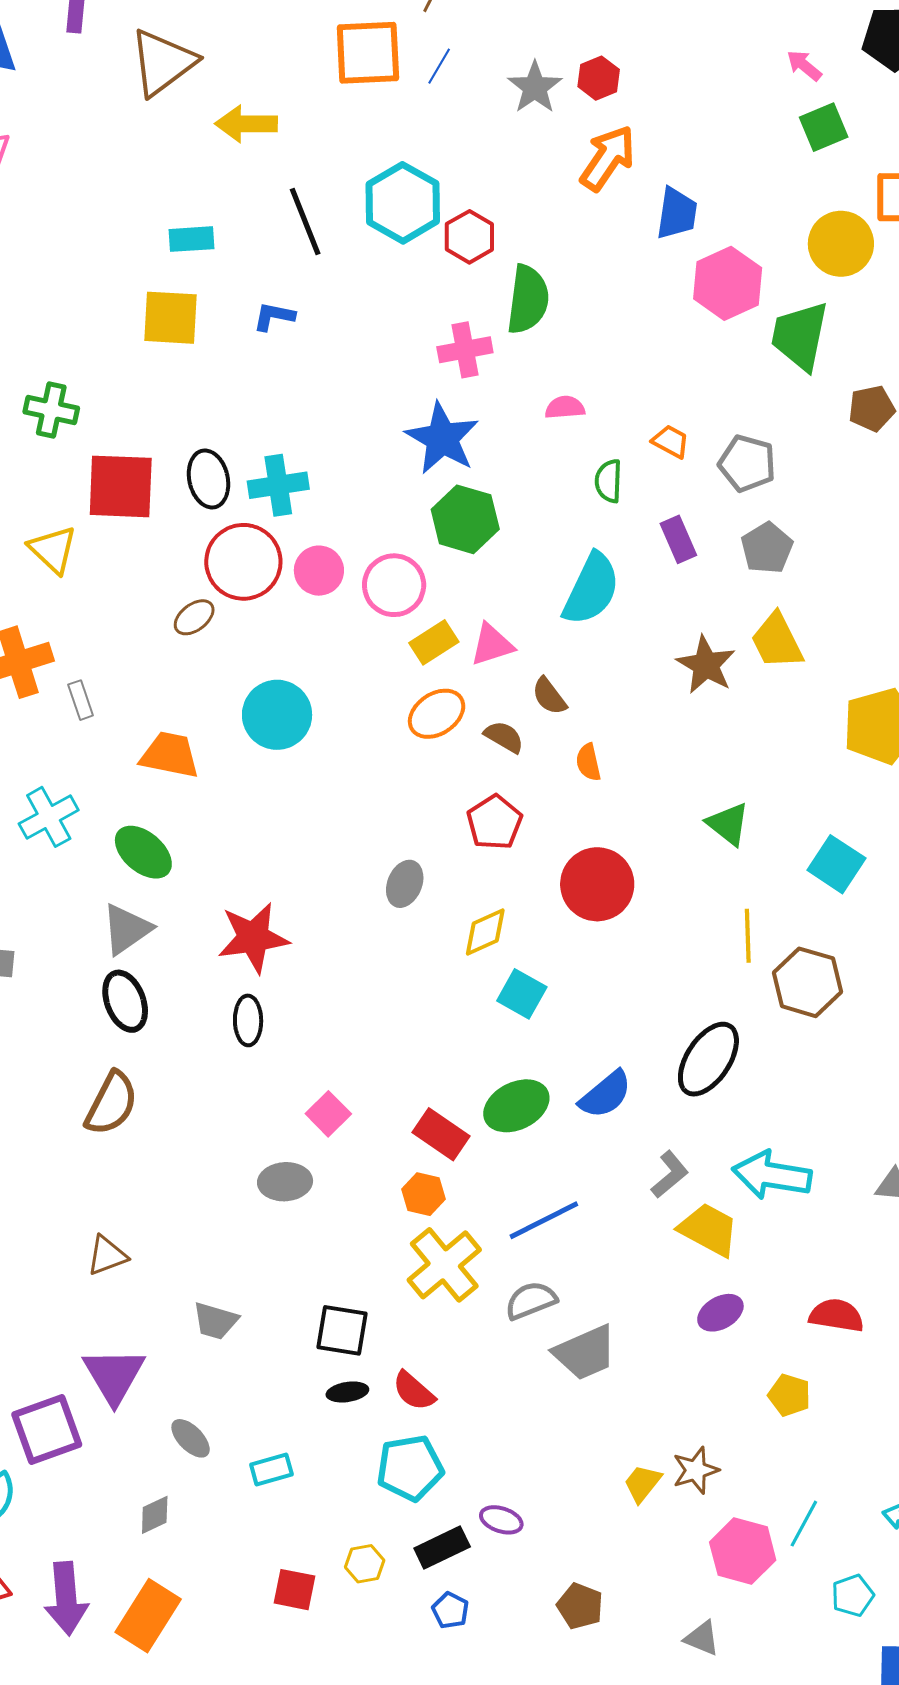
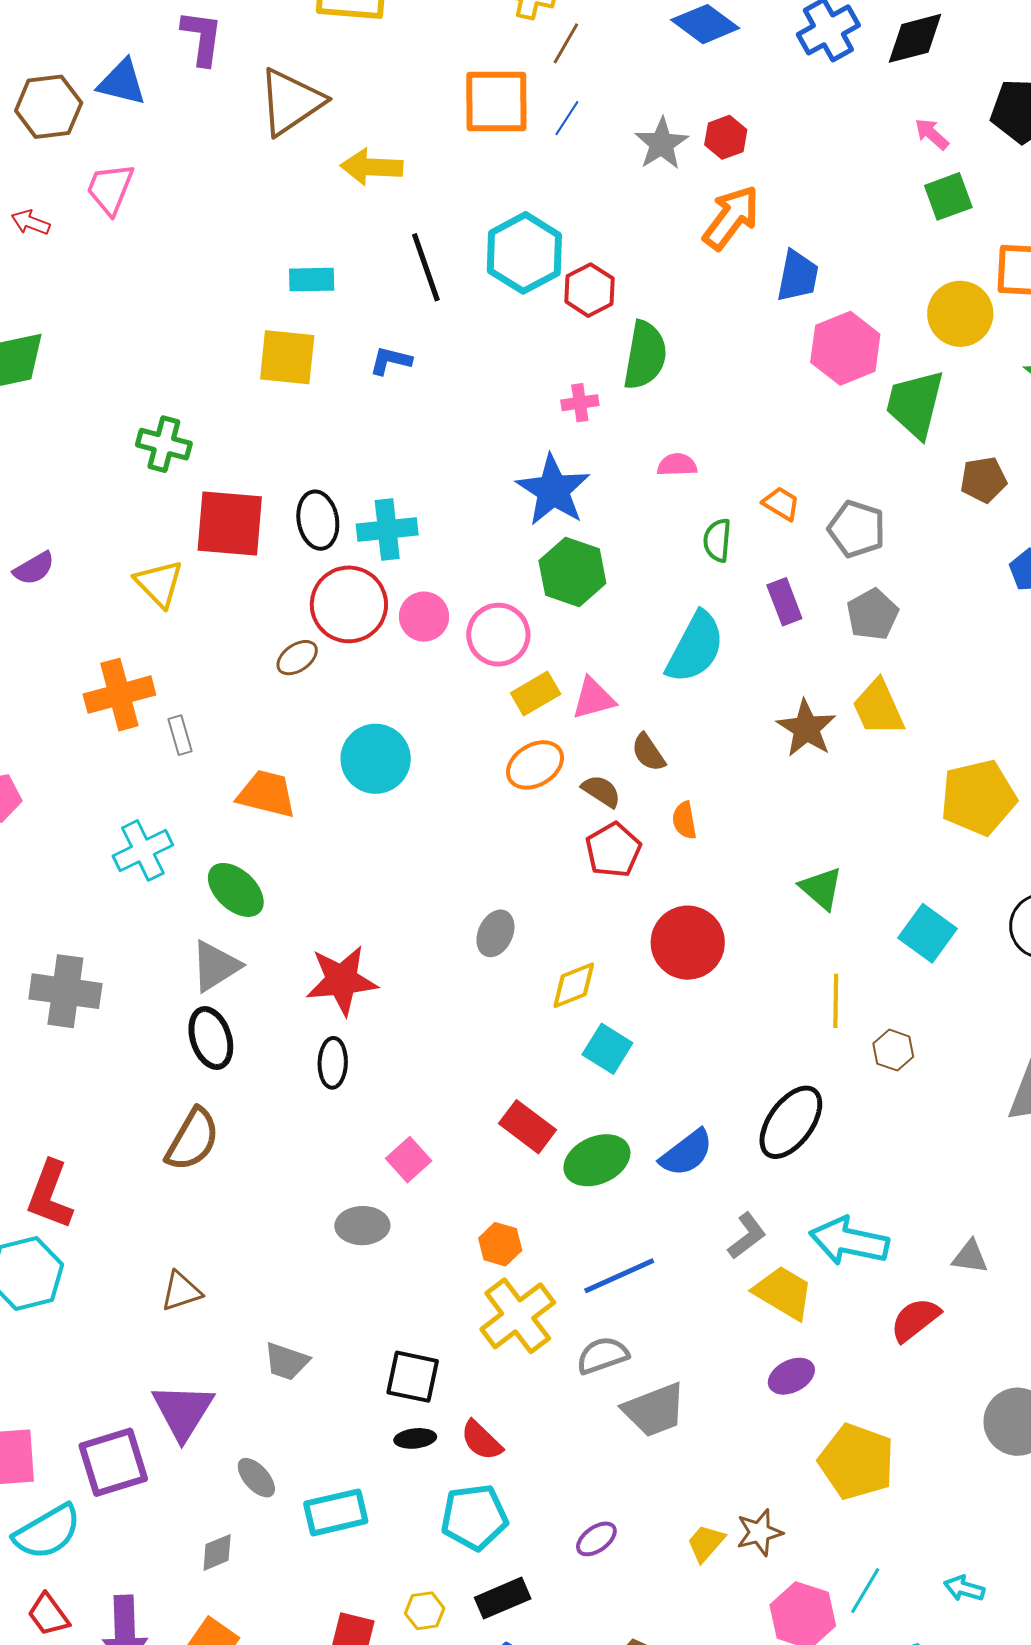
pink cross: (465, 350) -> (580, 403), size x0.7
red pentagon: (495, 822) -> (613, 850), moved
brown hexagon: (807, 982) -> (893, 1050), size x0.6
red rectangle: (441, 1134) -> (527, 1127), moved
red semicircle: (837, 1315) -> (915, 1320), moved, turned -50
yellow pentagon: (789, 1395) -> (857, 1462), size x1.8
cyan rectangle: (271, 1469) -> (336, 1512), size x1.5
purple ellipse: (501, 1520) -> (596, 1539), moved, turned -57

